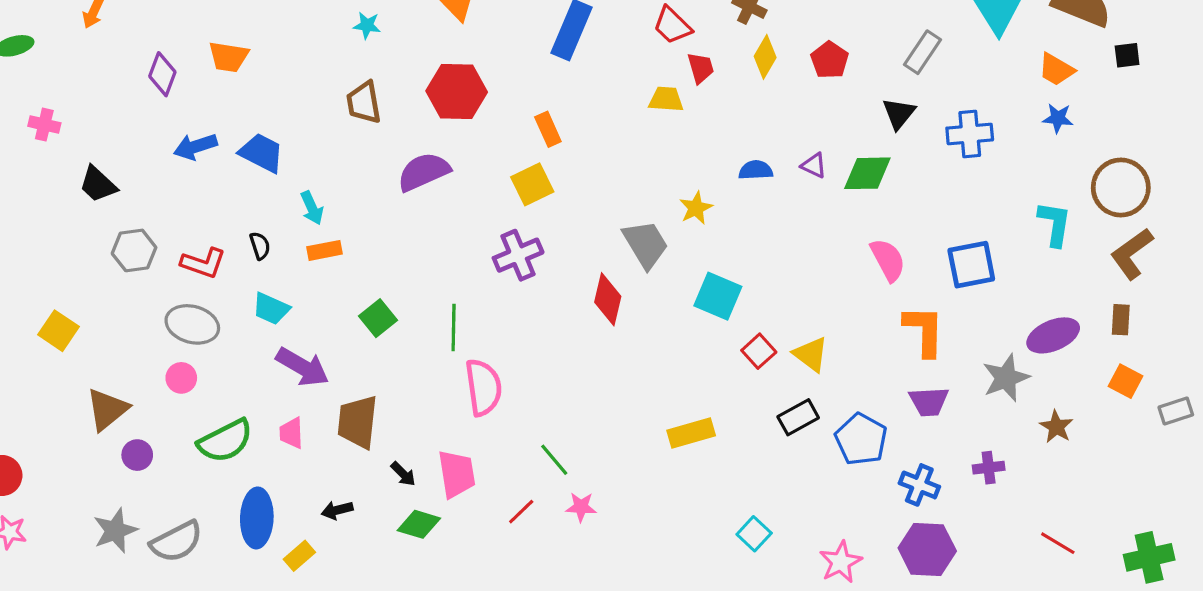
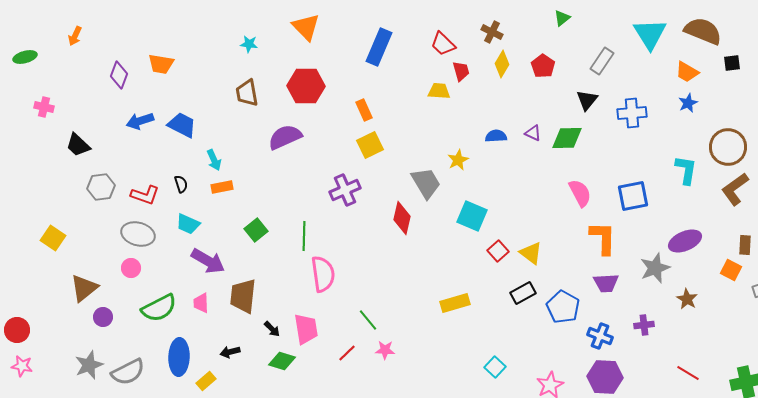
blue star: (1058, 118) -> (688, 103), turned -30
yellow square: (532, 184) -> (370, 145), moved
brown rectangle: (1121, 320) -> (745, 245), moved

